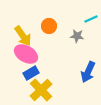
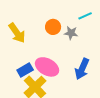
orange circle: (49, 26) -> (53, 27), moved
pink ellipse: (26, 54) -> (47, 67), moved

